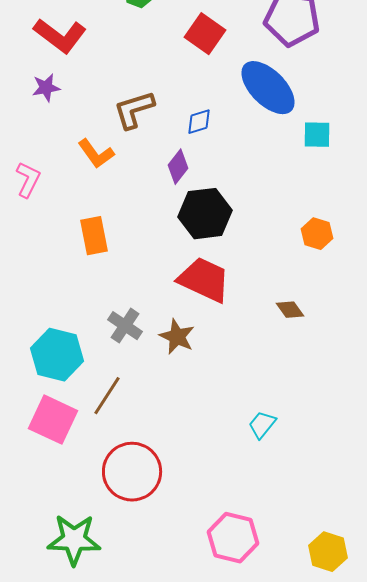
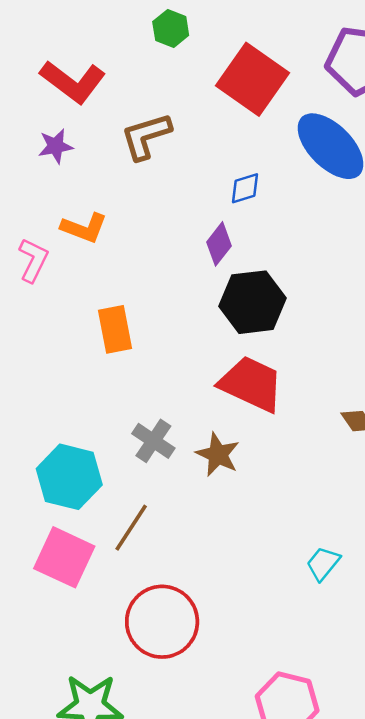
red square: (205, 34) -> (252, 79), size x1.4
brown L-shape: (134, 110) -> (146, 136), moved
orange L-shape: (96, 154) -> (84, 228), moved, turned -33

